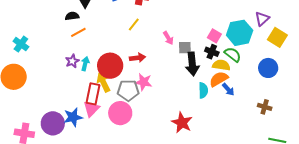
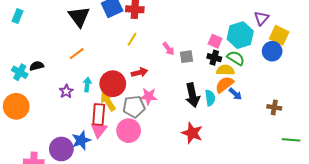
black semicircle: (72, 16) -> (37, 66), moved
purple star: (72, 61) -> (66, 91), moved
black arrow: (192, 64) -> (192, 95), moved
blue circle: (268, 68) -> (272, 51), moved

